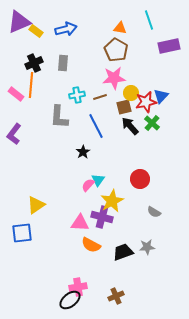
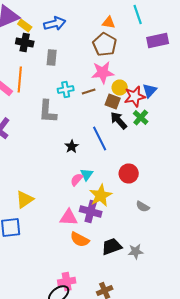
black cross: (34, 63) -> (25, 42), moved, turned 36
brown square: (124, 107) -> (113, 102), turned 35
blue line: (96, 126) -> (100, 138), moved
gray star: (147, 247) -> (136, 252), moved

